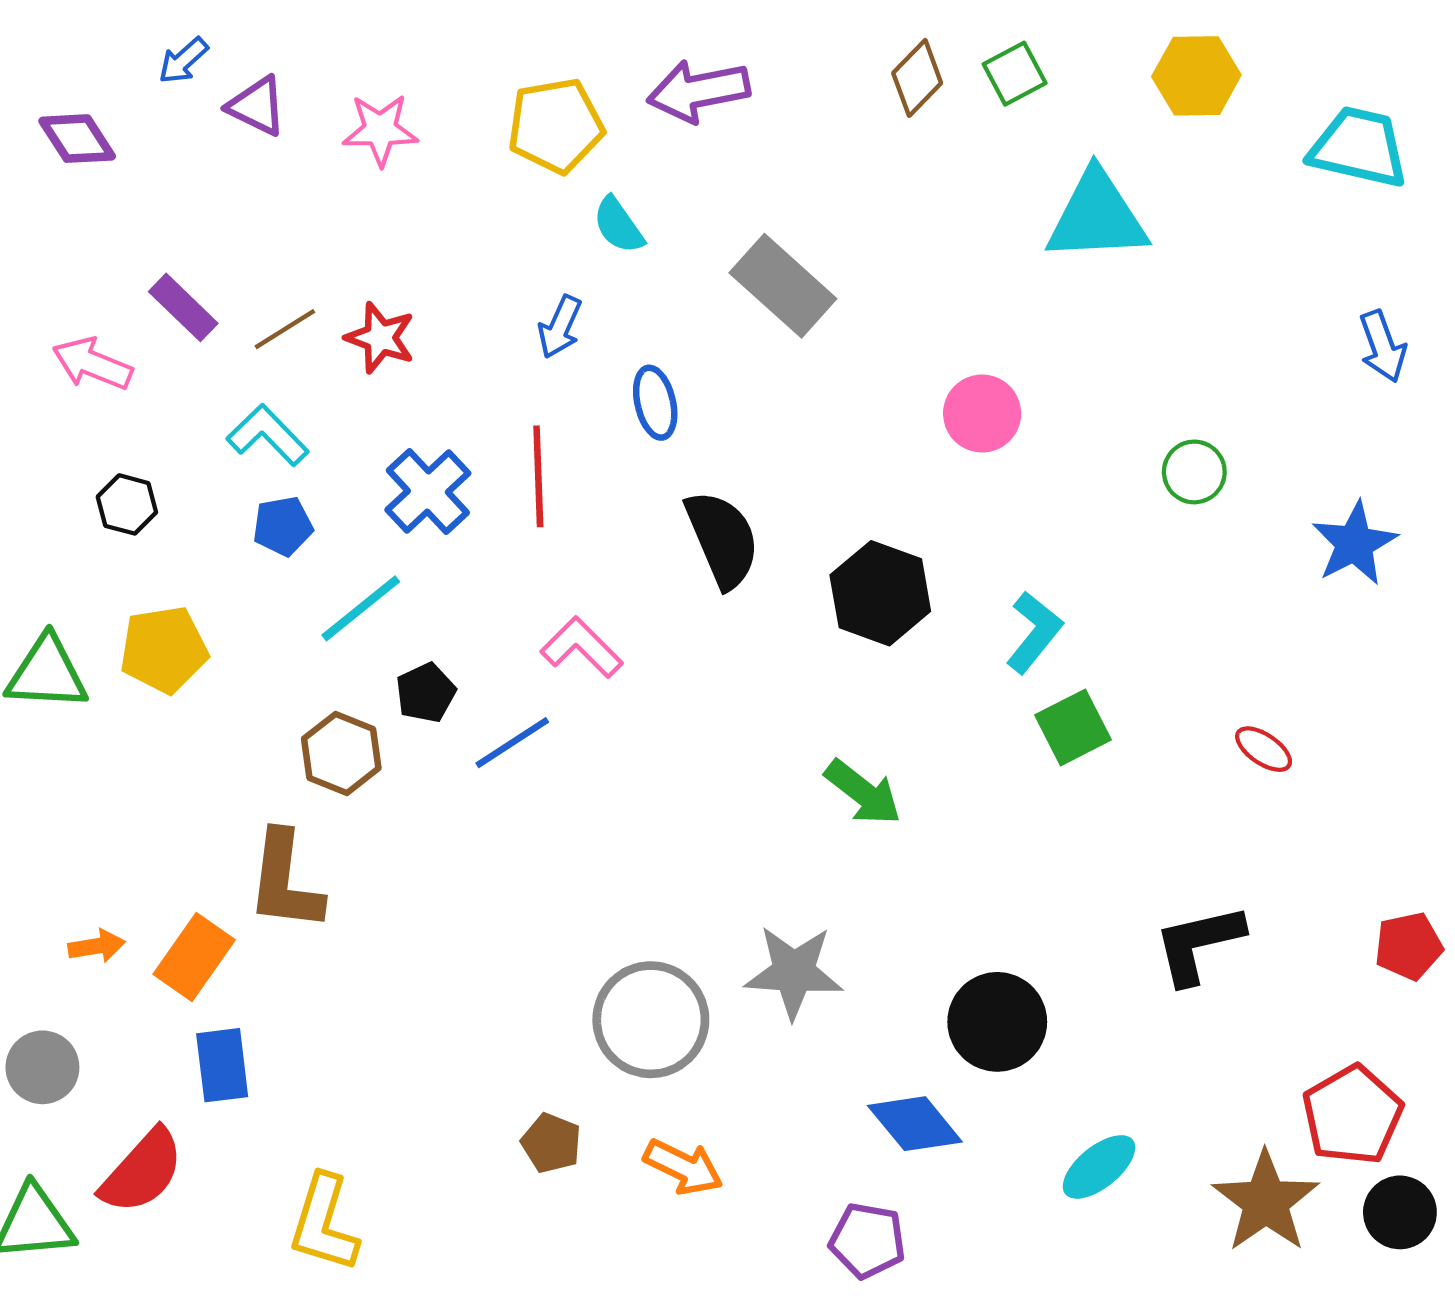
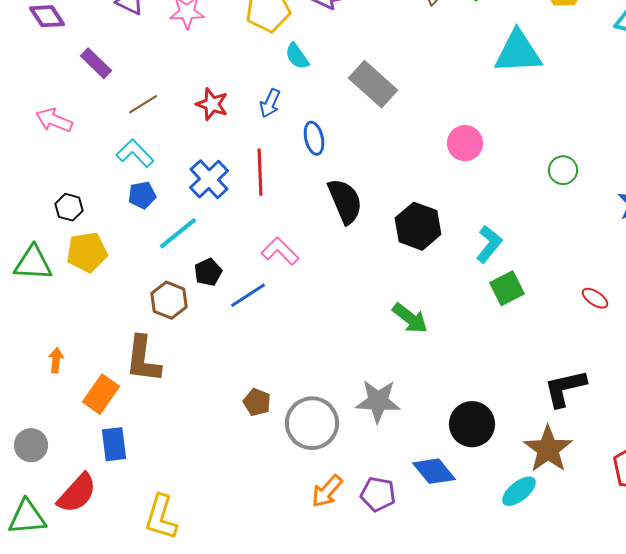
purple rectangle: (183, 307) -> (96, 63), moved
red star: (380, 338) -> (212, 104), moved
black hexagon: (127, 504) -> (69, 207), moved
orange arrow: (97, 946) -> (56, 360), moved, turned -75
brown pentagon: (551, 1143) -> (257, 402), moved
orange arrow: (683, 1167) -> (327, 491), turned 105
brown star: (1266, 1202) -> (548, 449), moved
purple pentagon: (867, 1241) -> (378, 494), moved

